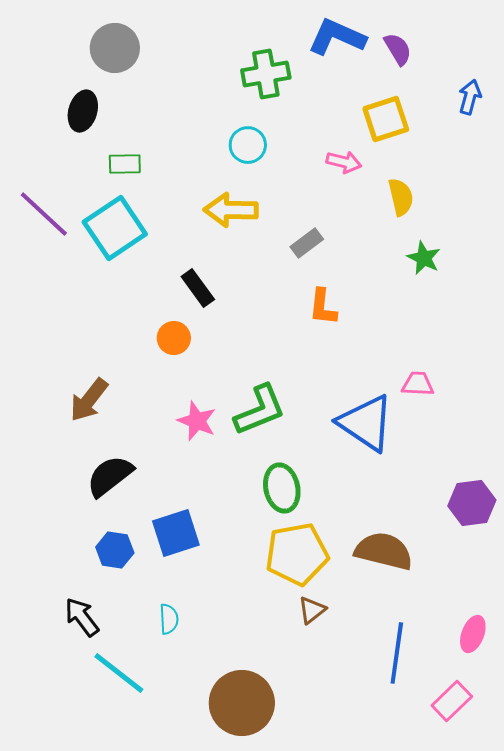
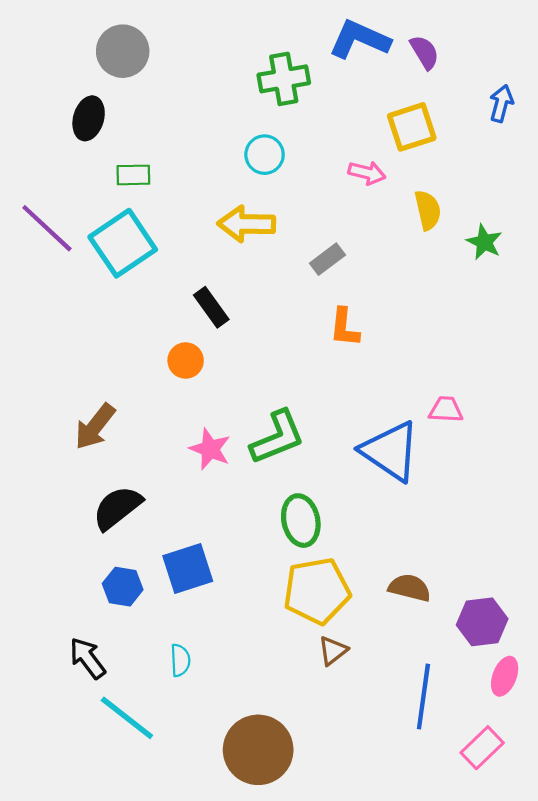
green star: (424, 258) -> (484, 242), moved
purple hexagon: (472, 503) -> (482, 622), moved
brown semicircle: (384, 551) -> (410, 588), size x0.7

